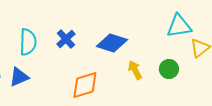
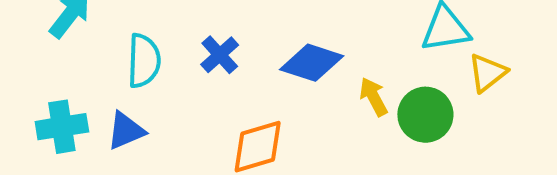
green circle: (169, 69) -> (425, 115), size x1.4
yellow arrow: (135, 70) -> (374, 97), moved

